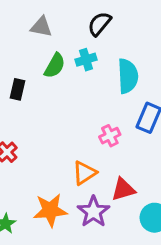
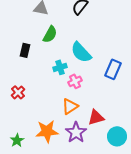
cyan cross: (86, 60) -> (60, 67), moved
cyan semicircle: (128, 76) -> (81, 52), moved, turned 140
pink cross: (110, 136) -> (75, 81), moved

